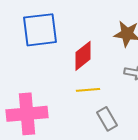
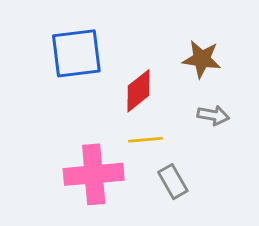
pink cross: (27, 114) -> (94, 174), moved

